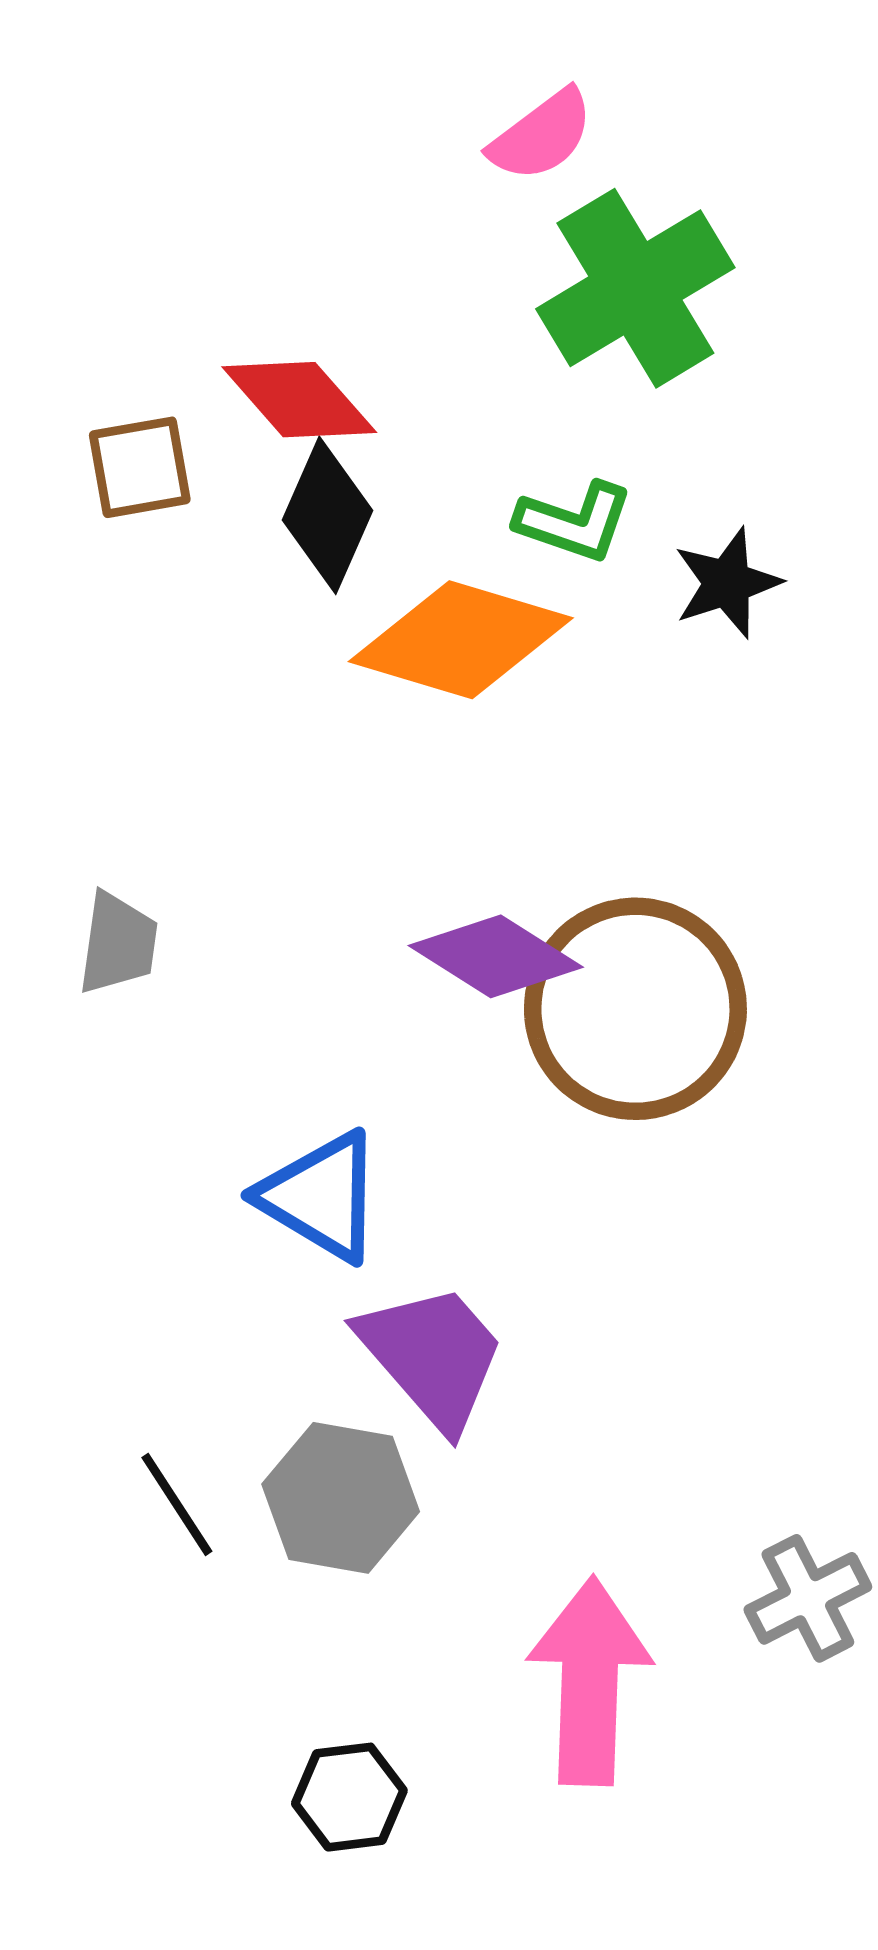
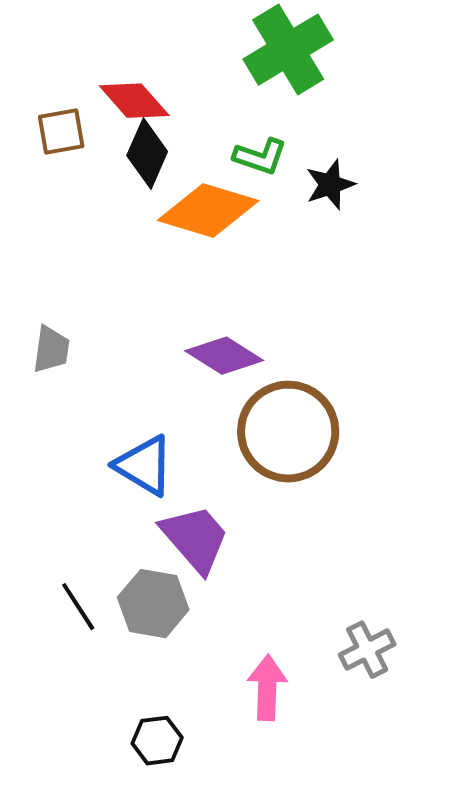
brown circle: (635, 1009) -> (288, 432), moved
pink arrow: (590, 1681) -> (267, 688), size x0.7

